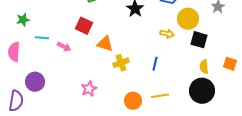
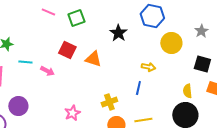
yellow arrow: (167, 34) -> (148, 67), moved
black square: (199, 40) -> (202, 64), moved
orange triangle: (105, 44) -> (93, 59), moved
yellow cross: (121, 63) -> (109, 102), moved

